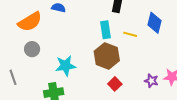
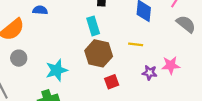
yellow line: (130, 34) -> (136, 44), moved
red square: (115, 84) -> (112, 82), turned 32

